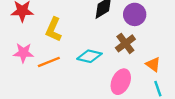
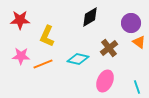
purple circle: (135, 14) -> (131, 23), moved
orange triangle: (153, 64) -> (139, 42), moved

